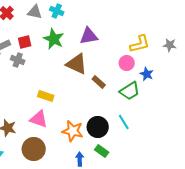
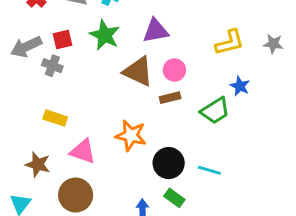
pink circle: (127, 63) -> (174, 70), moved
brown rectangle: (99, 82) -> (170, 98), turned -56
yellow rectangle: (46, 96) -> (55, 118), moved
cyan line: (124, 122) -> (209, 170), moved, turned -42
orange star: (73, 131) -> (131, 135), moved

